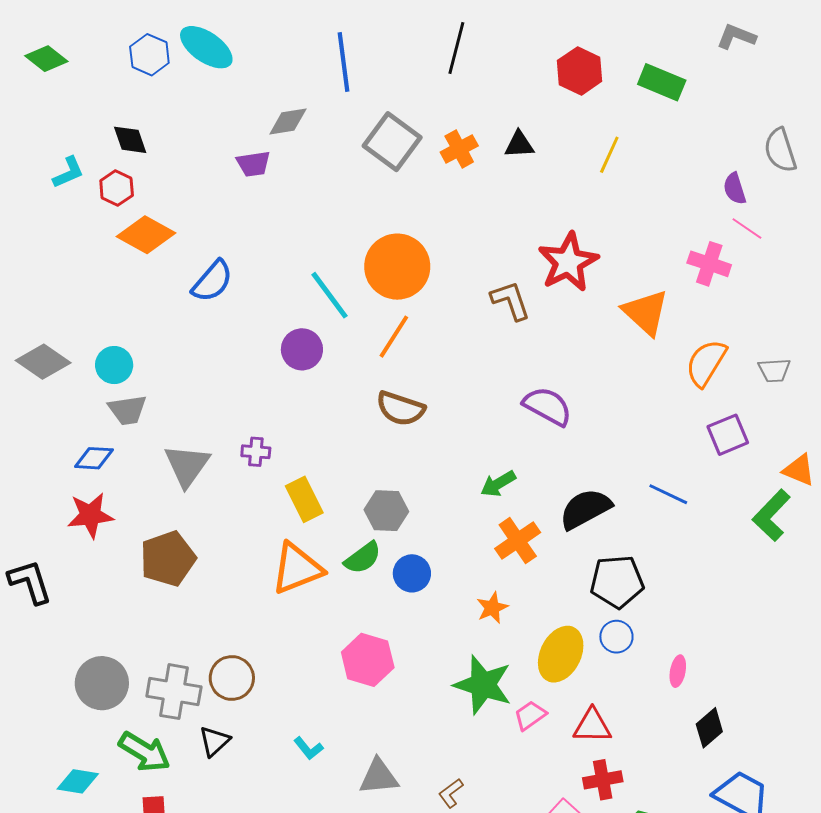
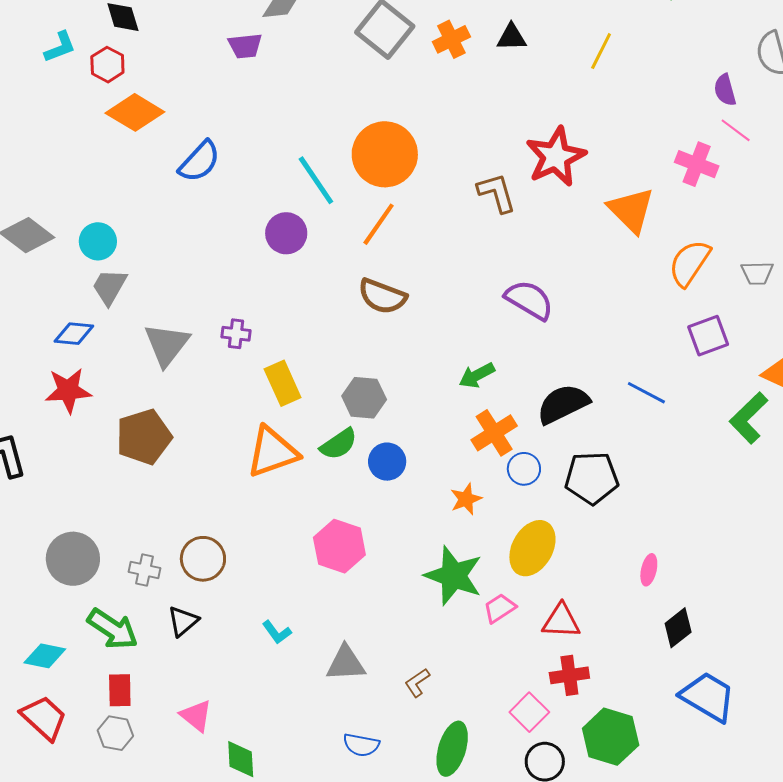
gray trapezoid: (127, 410) -> (109, 287), turned 126
blue circle: (616, 637) -> (524, 469), moved
gray cross: (174, 692) -> (145, 570), size x0.6

